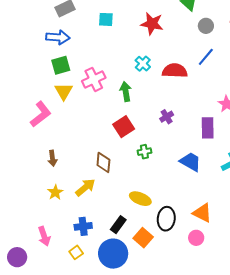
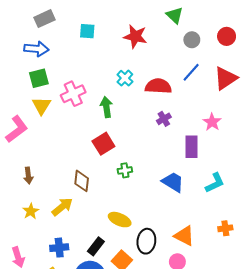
purple cross: (167, 117) -> (164, 119), moved

